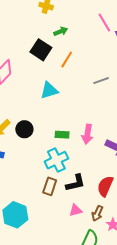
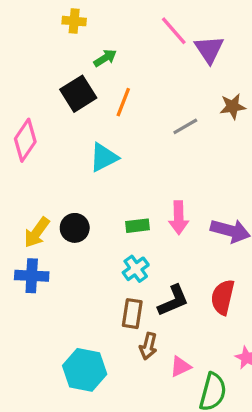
black square: (41, 50) -> (78, 94), turned 35
cyan cross: (56, 160) -> (136, 269), size x0.7
pink triangle: (76, 210) -> (180, 367), moved
brown arrow: (97, 213) -> (148, 346), moved

